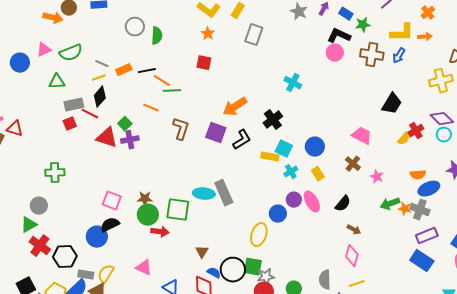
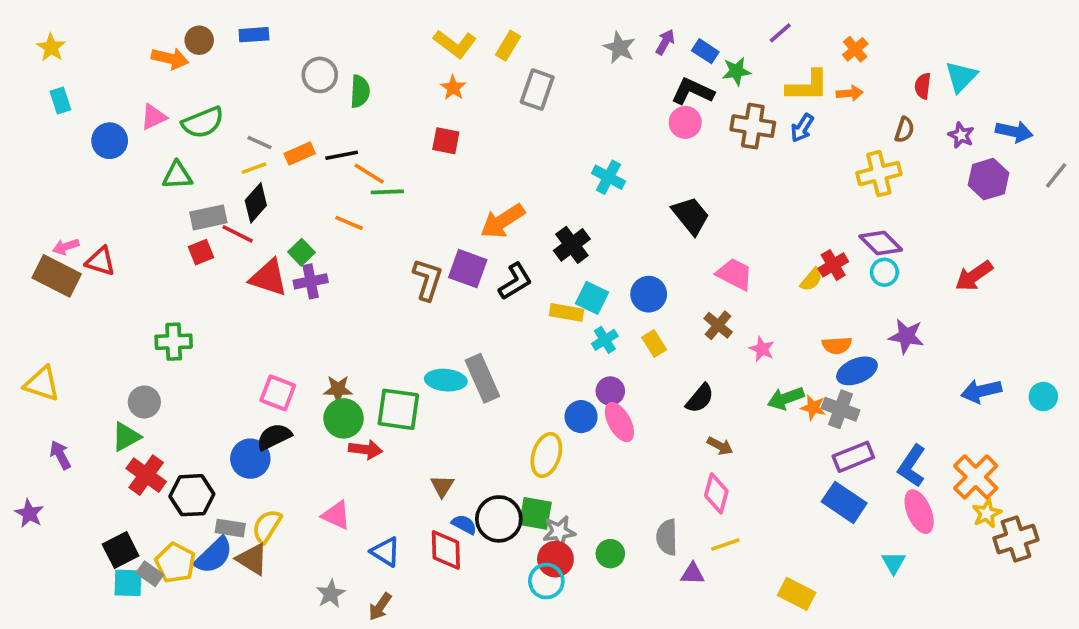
black trapezoid: (392, 104) -> (691, 216), moved, turned -70
brown L-shape: (181, 129) -> (428, 280), moved
pink ellipse: (312, 202) -> (619, 422), moved

